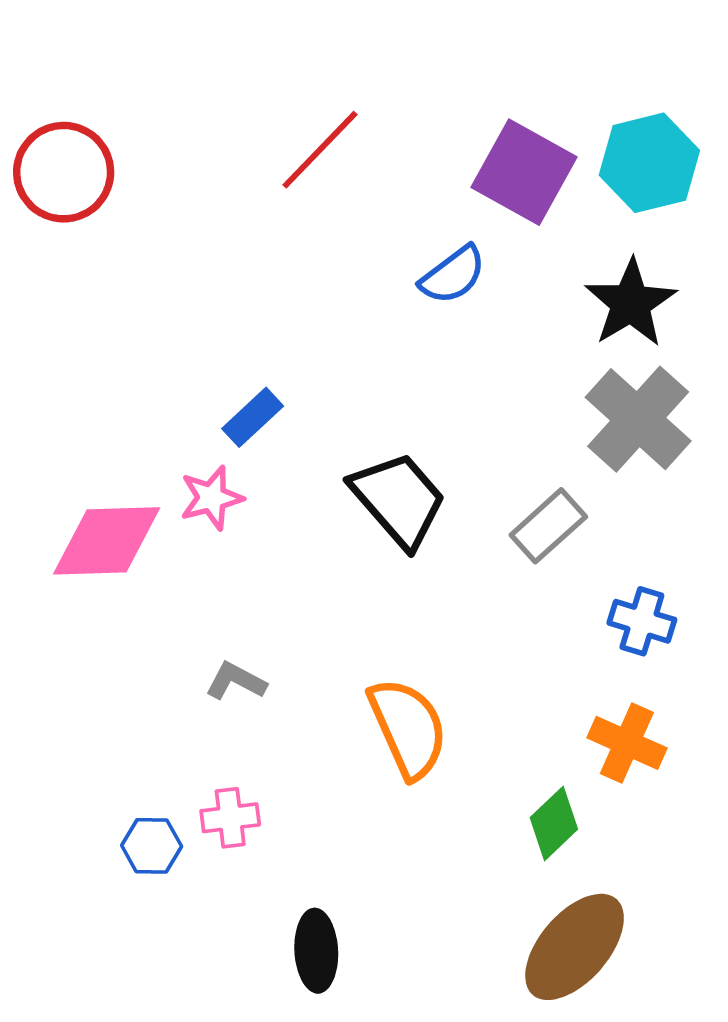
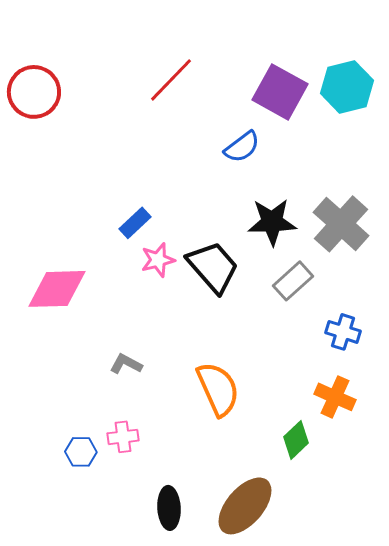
black star: (631, 303) -> (272, 222), moved, turned 30
pink star: (211, 498) -> (158, 260), moved
brown ellipse: (575, 947) -> (245, 506), moved

